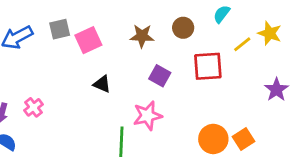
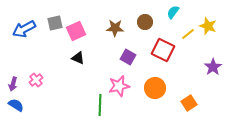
red square: (208, 66) -> (163, 50), turned 30
black triangle: (102, 84) -> (78, 58), moved
orange circle: (213, 139) -> (155, 88), moved

